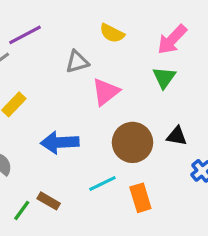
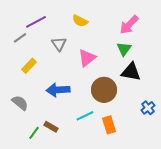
yellow semicircle: (112, 33) -> (80, 21), moved
gray triangle: (77, 62) -> (59, 44), moved, turned -49
black triangle: (177, 136) -> (131, 72), moved, size x1.5

